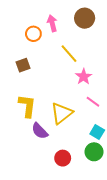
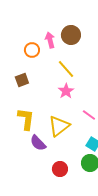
brown circle: (85, 18) -> (71, 35), moved
pink star: (84, 77) -> (66, 91), moved

